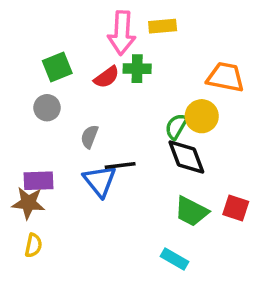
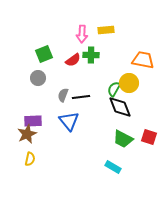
pink arrow: (122, 33) -> (82, 34), size x0.7
black line: (120, 166) -> (81, 97), moved
brown star: (28, 203) -> (27, 134), turned -30

